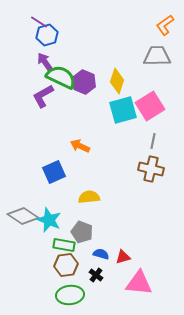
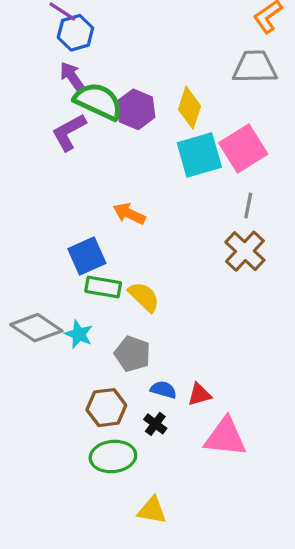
brown cross: (151, 169) -> (245, 251), turned 30
yellow semicircle: (89, 197) -> (144, 297), turned 50
cyan star: (49, 220) -> (79, 334), size x0.7
green rectangle: (64, 245) -> (103, 287), moved

